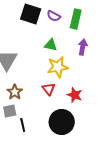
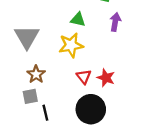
yellow star: (58, 67) -> (71, 45), moved
red triangle: (49, 89) -> (84, 77), moved

